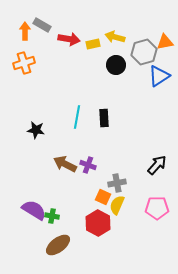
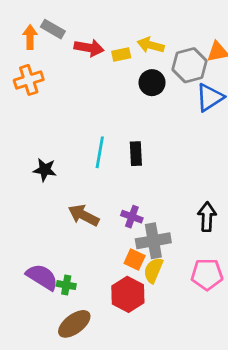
purple cross: (88, 165) -> (132, 217), moved
black arrow: (157, 165) -> (207, 217), turned -40
gray cross: (117, 183) -> (153, 241), size x1.4

